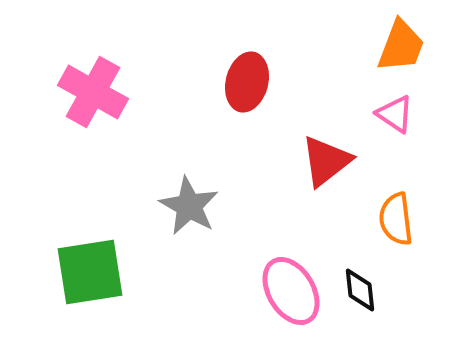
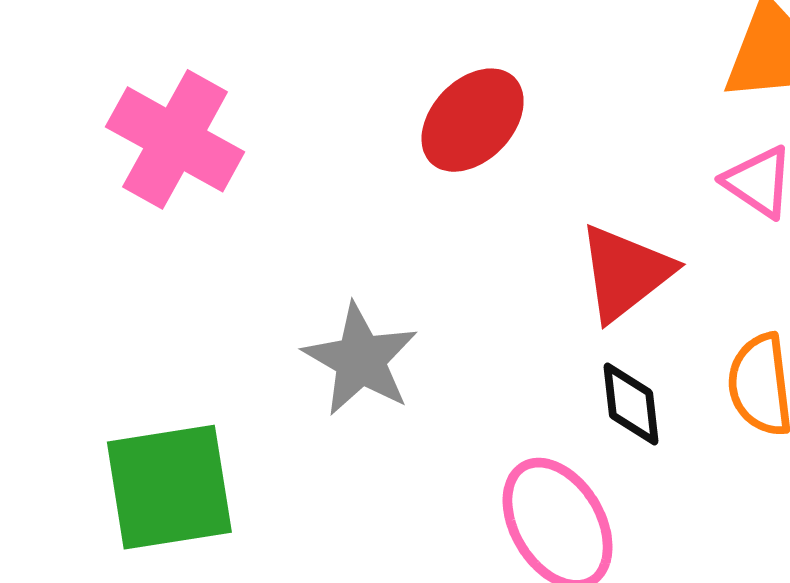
red ellipse: (247, 82) -> (473, 120), turned 30
black diamond: (360, 290) -> (631, 404), moved

